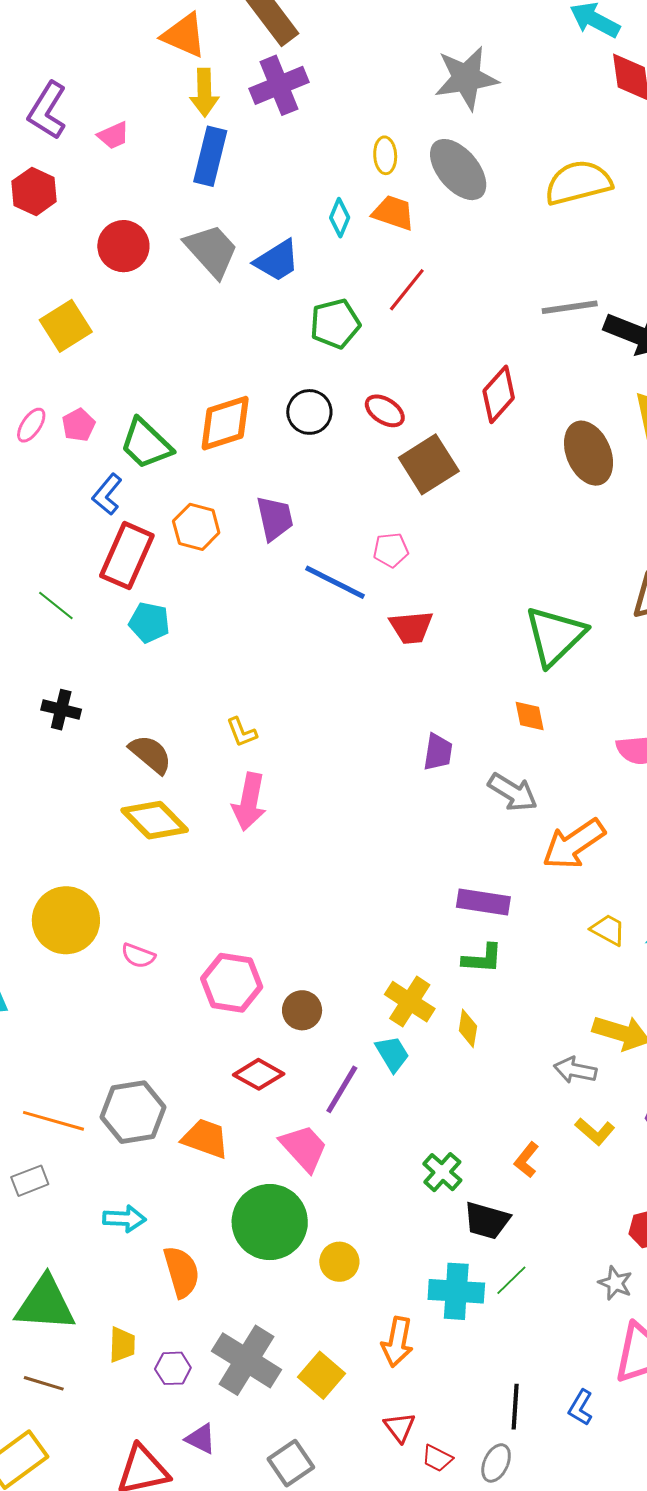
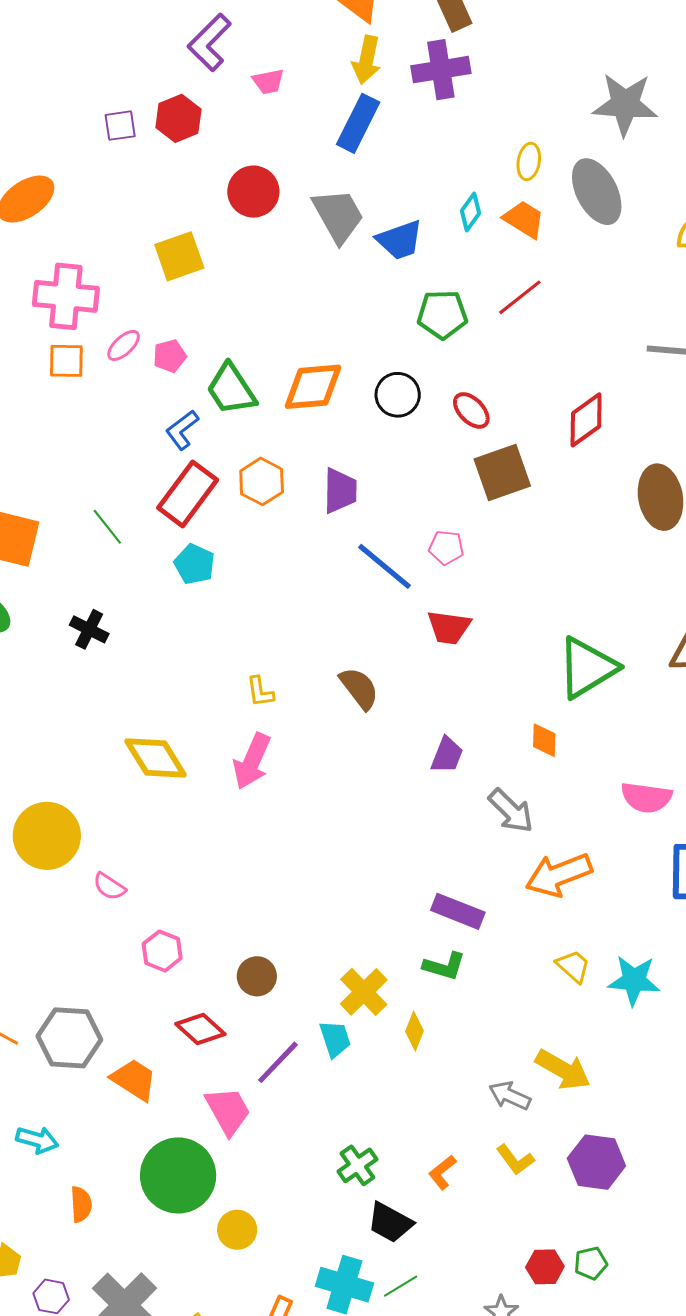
brown semicircle: (150, 754) -> (359, 688), moved
pink hexagon: (232, 983) -> (162, 951), moved, size x0.7
orange semicircle: (182, 1272) -> (81, 1204), size x0.7

